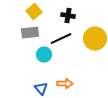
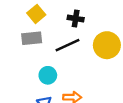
cyan circle: (44, 55) -> (48, 75), moved

